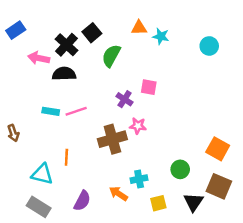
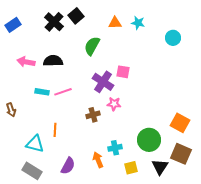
black square: (92, 33) -> (76, 16), moved
cyan star: (161, 36) -> (138, 23), moved
black cross: (66, 45) -> (54, 22), moved
pink arrow: (39, 58) -> (26, 62), moved
purple cross: (125, 99) -> (103, 82), size x1.5
brown cross: (112, 139) -> (93, 115), size x0.6
green circle: (180, 169) -> (149, 140), size x1.5
orange arrow: (118, 194) -> (98, 160), turned 35

